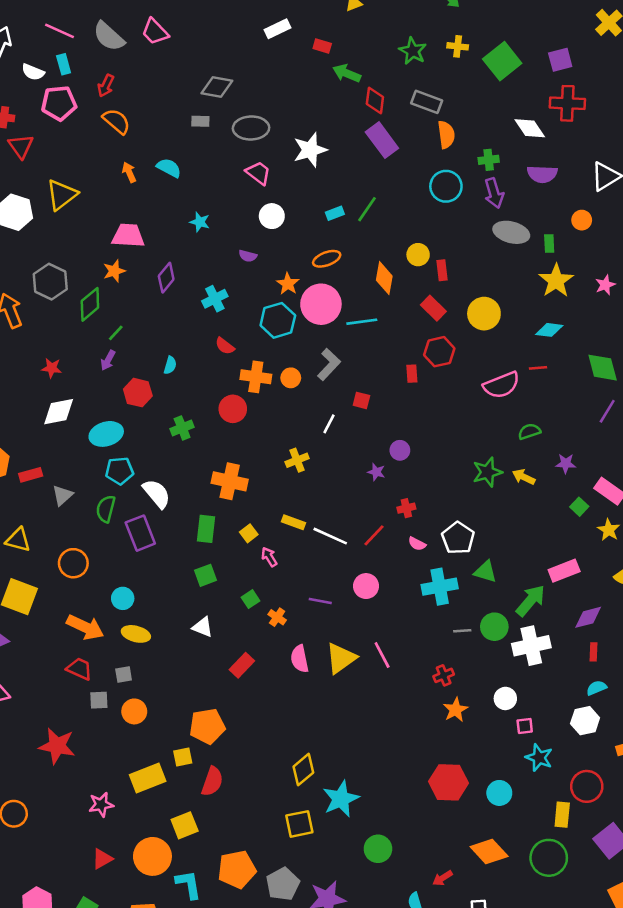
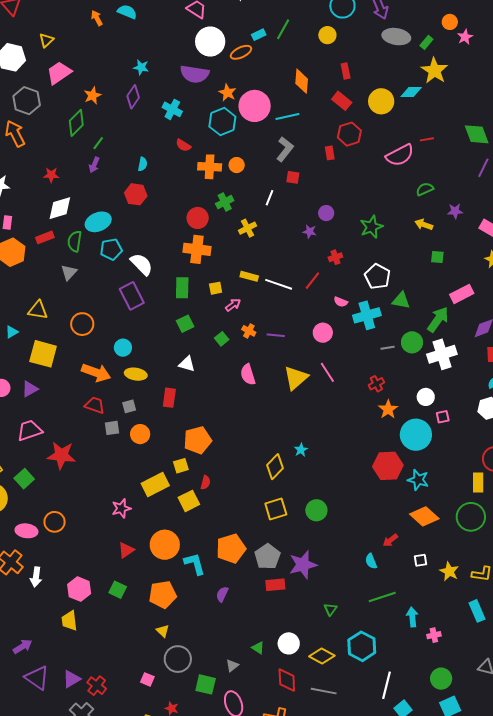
yellow triangle: (62, 195) -> (46, 40), size x0.6
white circle: (272, 216) -> (210, 42), size x1.5
cyan star: (200, 222) -> (141, 67), moved
pink trapezoid: (128, 236) -> (59, 73), moved, turned -32
green rectangle: (549, 243) -> (426, 42), turned 48
yellow circle: (418, 255) -> (327, 35), moved
purple semicircle: (248, 256) -> (195, 74), size x2.0
orange ellipse: (327, 259) -> (241, 52), moved
gray hexagon: (50, 282) -> (27, 101), moved
pink star: (605, 285) -> (465, 37), moved
cyan cross: (215, 299) -> (172, 109), turned -30
cyan diamond: (549, 330) -> (411, 92), moved
gray L-shape: (329, 364) -> (285, 149), moved
red hexagon: (138, 393) -> (136, 194), moved
red circle: (233, 409) -> (198, 218), moved
green cross: (182, 428) -> (225, 202), moved
green star: (487, 472) -> (372, 227), moved
red rectangle: (31, 475) -> (45, 237), moved
green square: (579, 507) -> (437, 257), moved, turned -32
green semicircle: (106, 509) -> (75, 241), moved
yellow square: (249, 533) -> (216, 288), turned 32
pink semicircle: (417, 544) -> (341, 302), moved
pink arrow: (269, 557) -> (233, 305), turned 91
pink circle: (366, 586) -> (323, 333), moved
orange cross: (277, 617) -> (249, 331), moved
pink semicircle: (300, 659) -> (248, 374), moved
red rectangle: (242, 665) -> (169, 398), moved, turned -30
red star: (57, 746) -> (61, 455), moved
cyan star: (539, 758) -> (418, 480), moved
red semicircle: (212, 781) -> (205, 482), size x0.6
cyan circle: (499, 793) -> (416, 435), moved, size x1.6
cyan star: (341, 799) -> (301, 450), moved, size x0.5
yellow square: (185, 825) -> (189, 501), moved
green circle: (378, 849) -> (316, 510), moved

